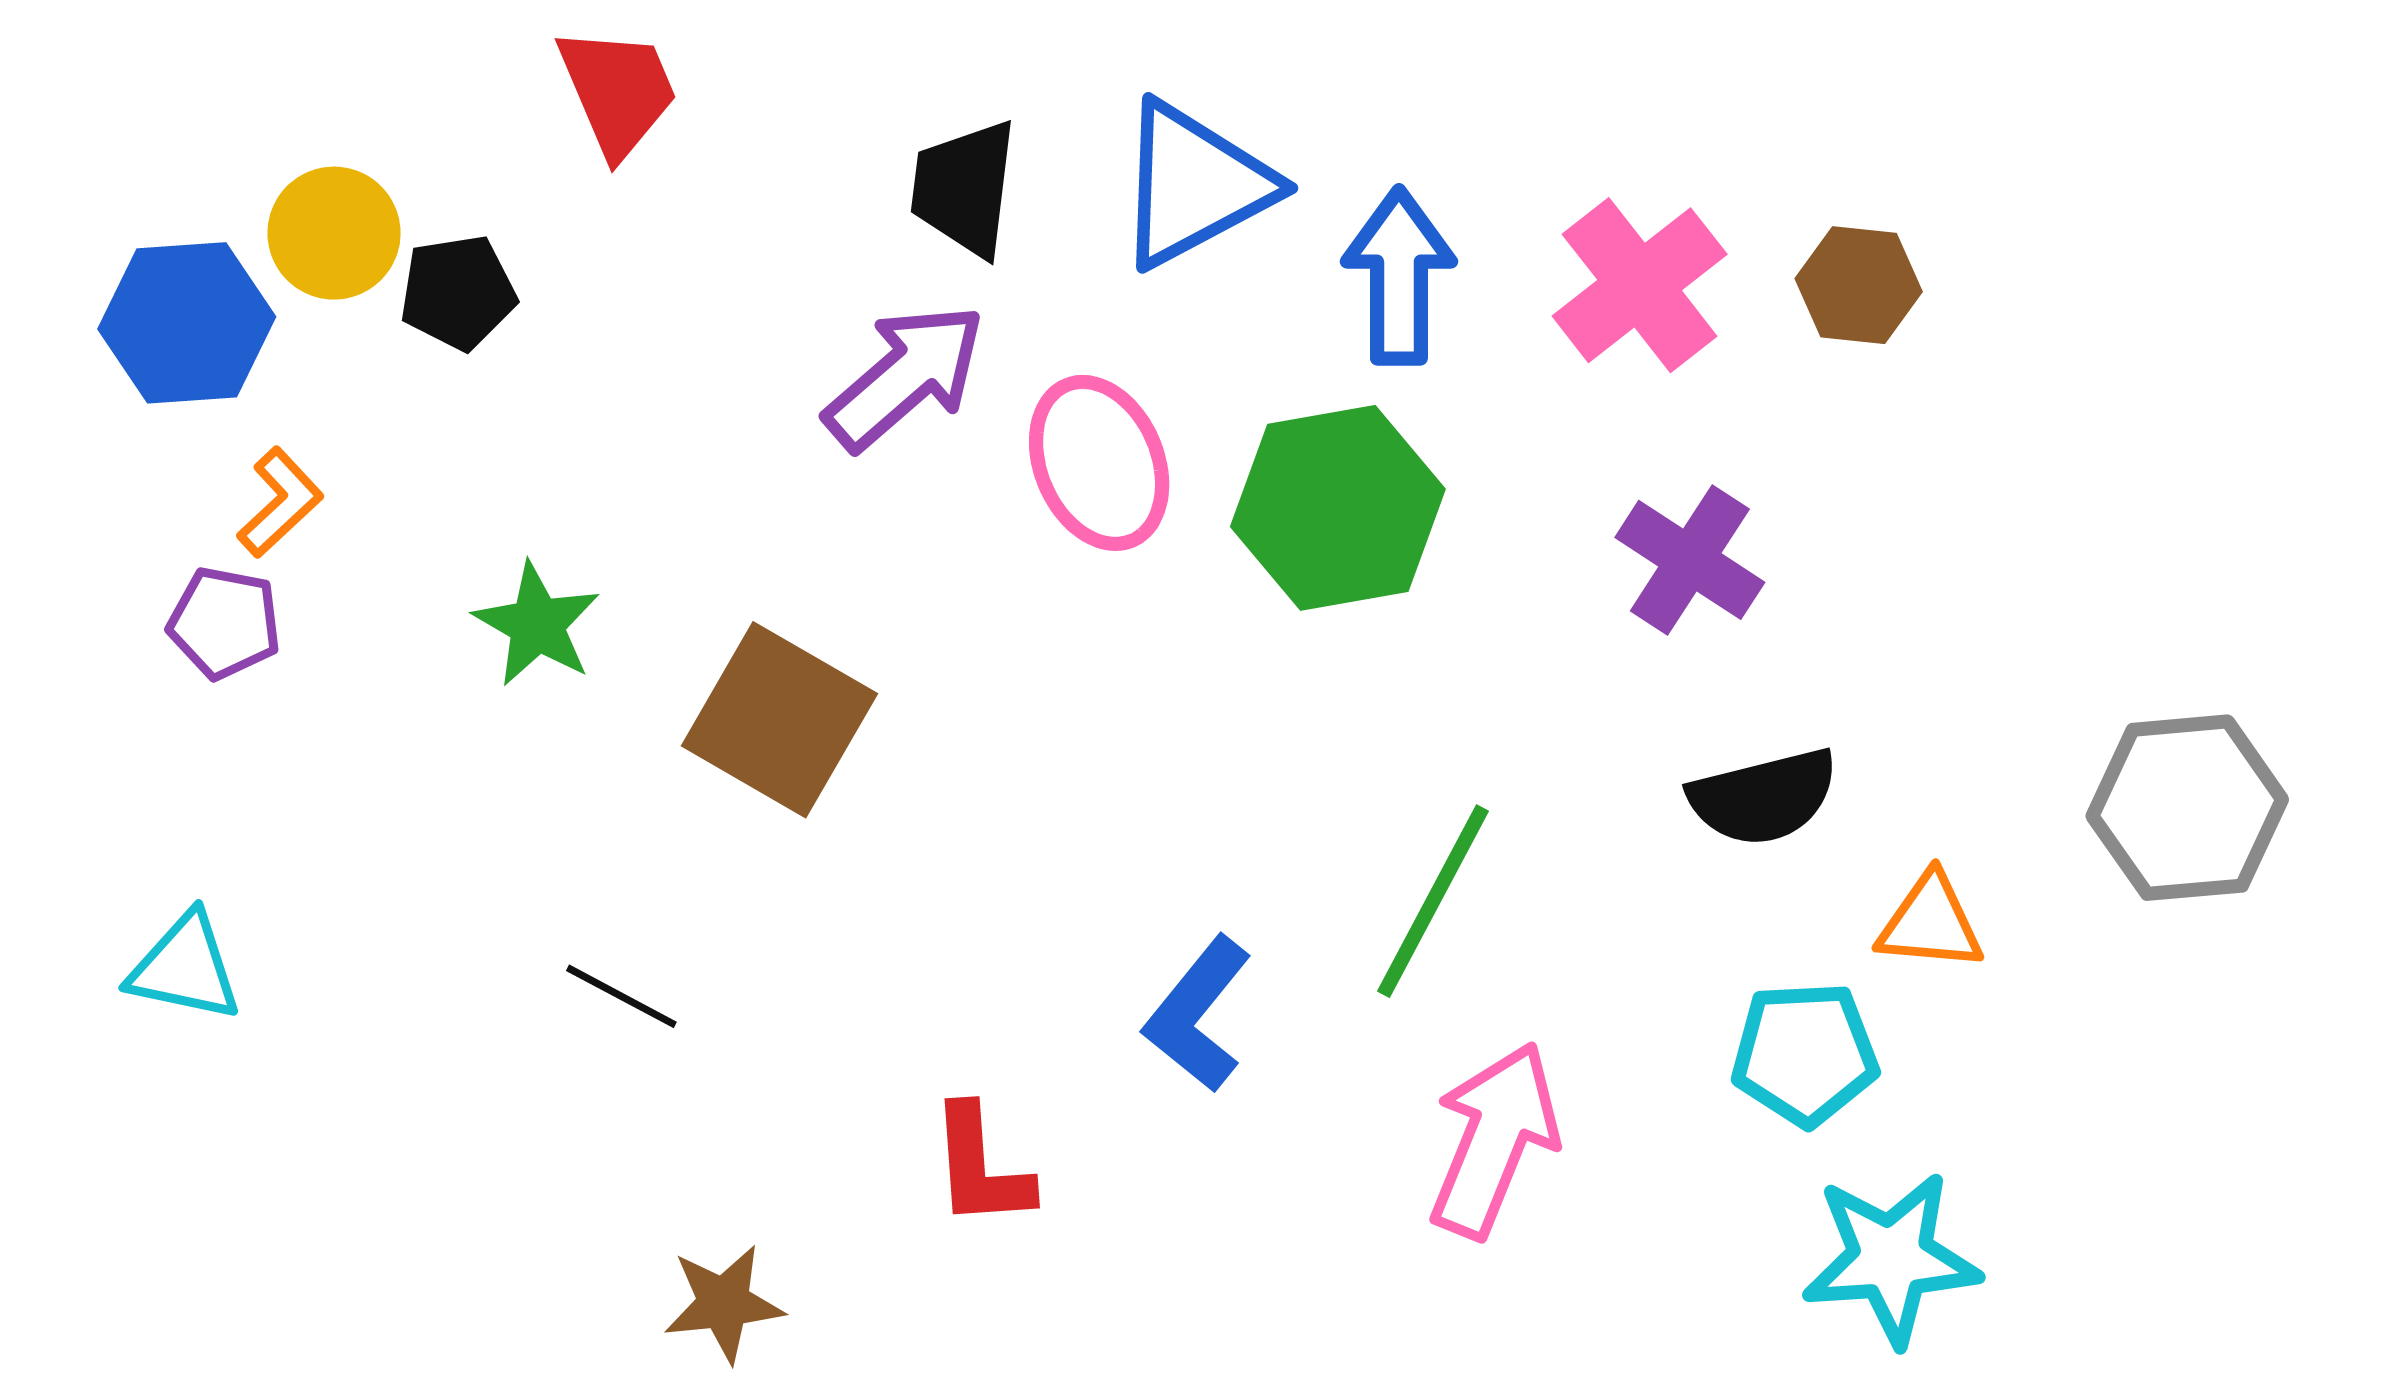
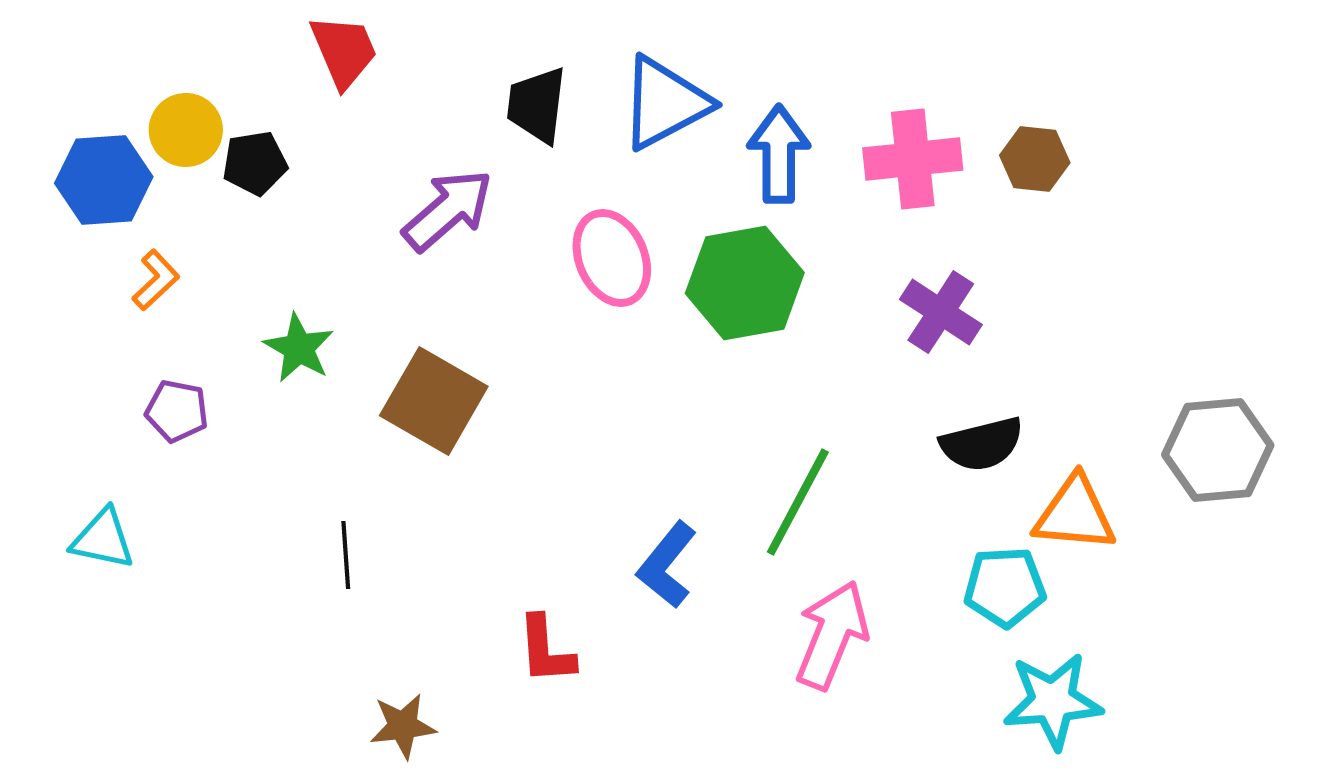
pink cross: (1640, 285) -> (913, 159), turned 32
purple arrow: (905, 377) -> (448, 210), moved
purple pentagon: (224, 623) -> (177, 411), moved
orange triangle: (1930, 923) -> (1075, 514), size x1.4
black line: (621, 996) -> (346, 555), turned 58

